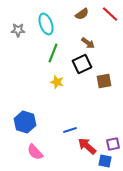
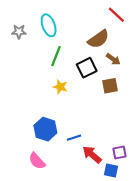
brown semicircle: (82, 14) -> (98, 39), moved, size x1.5
brown arrow: (88, 43) -> (113, 59), moved
blue hexagon: (25, 122) -> (45, 129), moved

